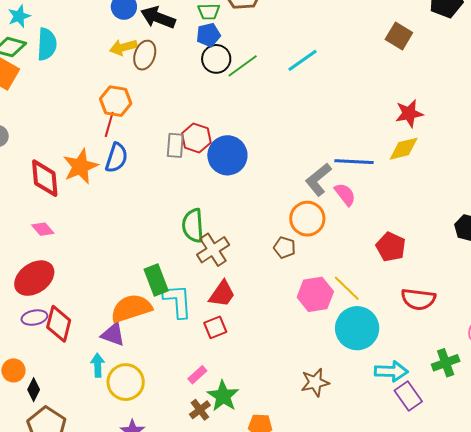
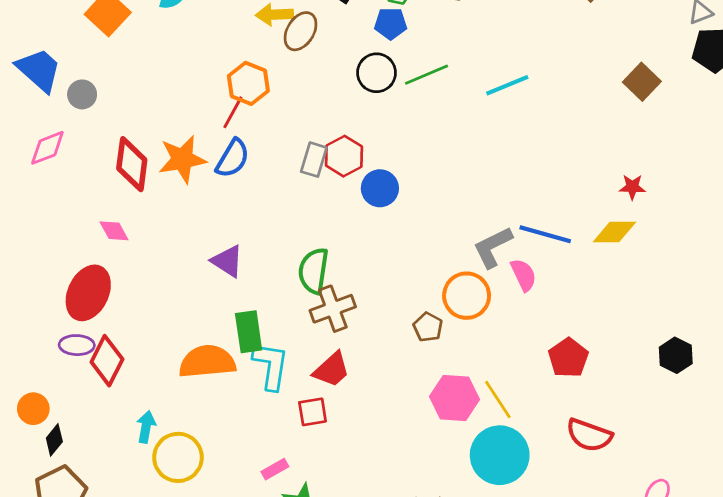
black circle: (216, 59) -> (377, 73), moved
red star: (409, 113) -> (632, 187), size x0.7
blue circle: (227, 155) -> (380, 188), size x0.7
red ellipse: (34, 278) -> (88, 293), turned -42
purple triangle: (113, 334) -> (227, 261), moved

